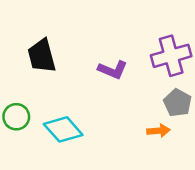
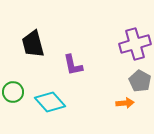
purple L-shape: (113, 70) -> (73, 65), moved, turned 55

